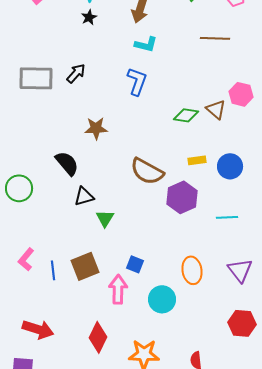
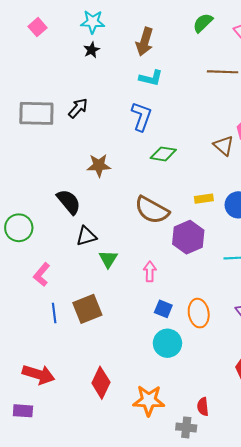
green diamond: (186, 115) -> (163, 154), moved
pink L-shape: (26, 259) -> (42, 275), moved
blue square: (135, 264) -> (163, 309), moved
pink arrow: (118, 289) -> (150, 271), moved, size x0.7

